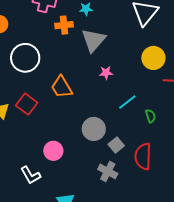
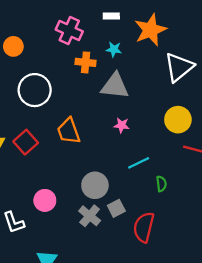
gray triangle: (93, 40) -> (115, 86), turned 44
gray cross: (108, 171) -> (90, 216), moved

